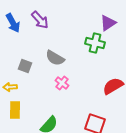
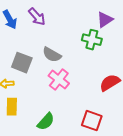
gray square: (25, 66) -> (22, 63), size x1.5
pink cross: (62, 83) -> (59, 80), size x1.5

